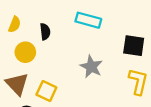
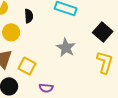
black square: (134, 46) -> (103, 32), turned 30

